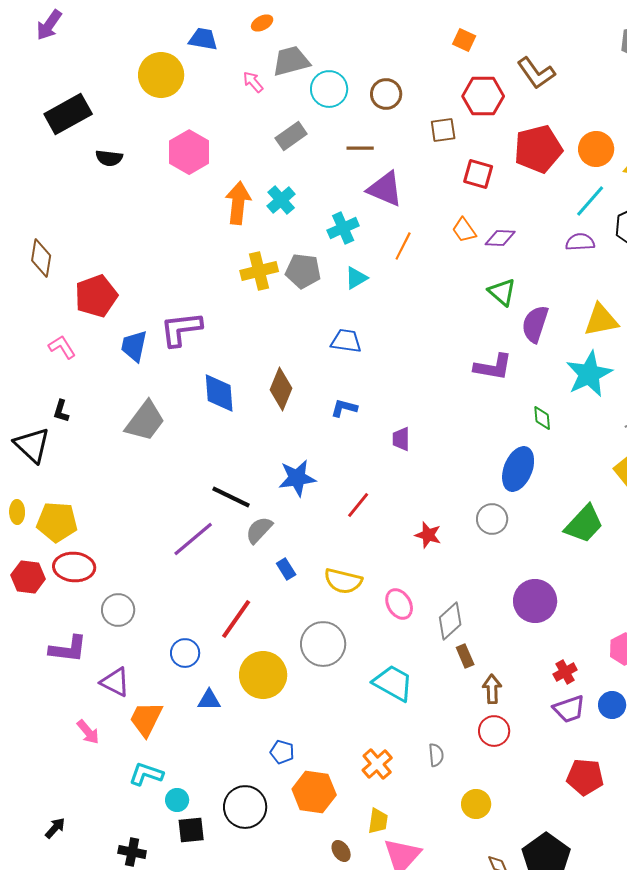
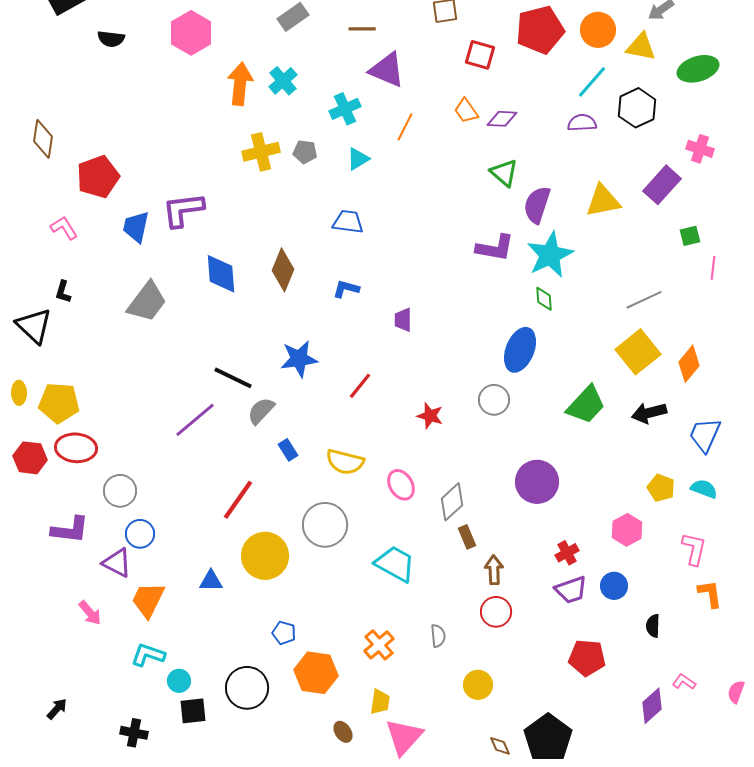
gray pentagon: (303, 271) -> (305, 152), size x0.7
cyan star: (589, 374) -> (550, 255), moved
blue circle: (185, 653) -> (140, 534), moved

